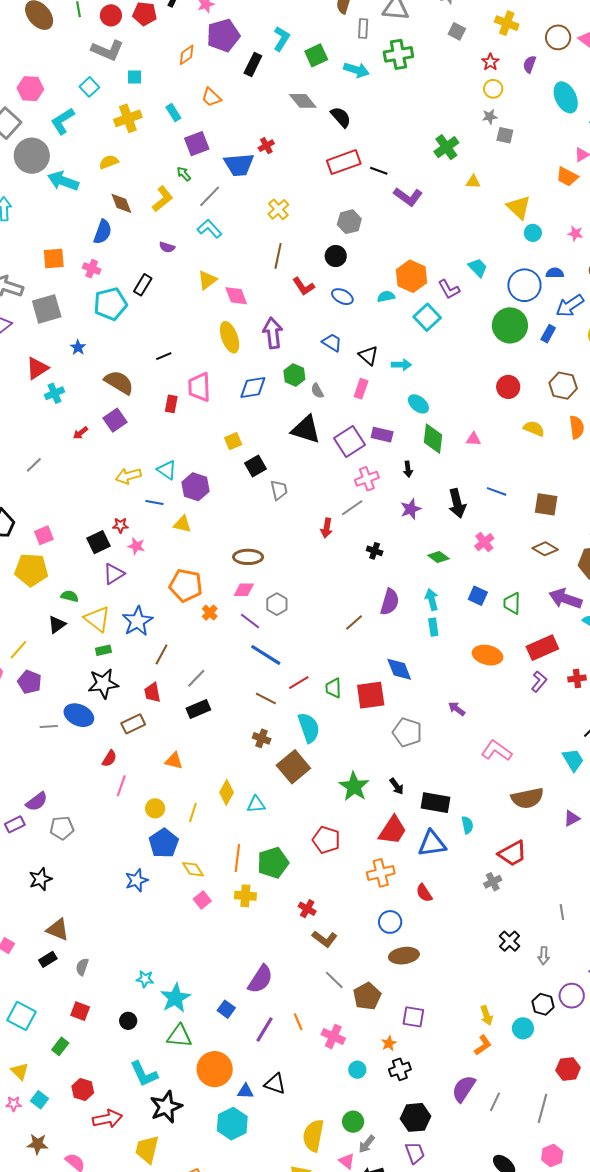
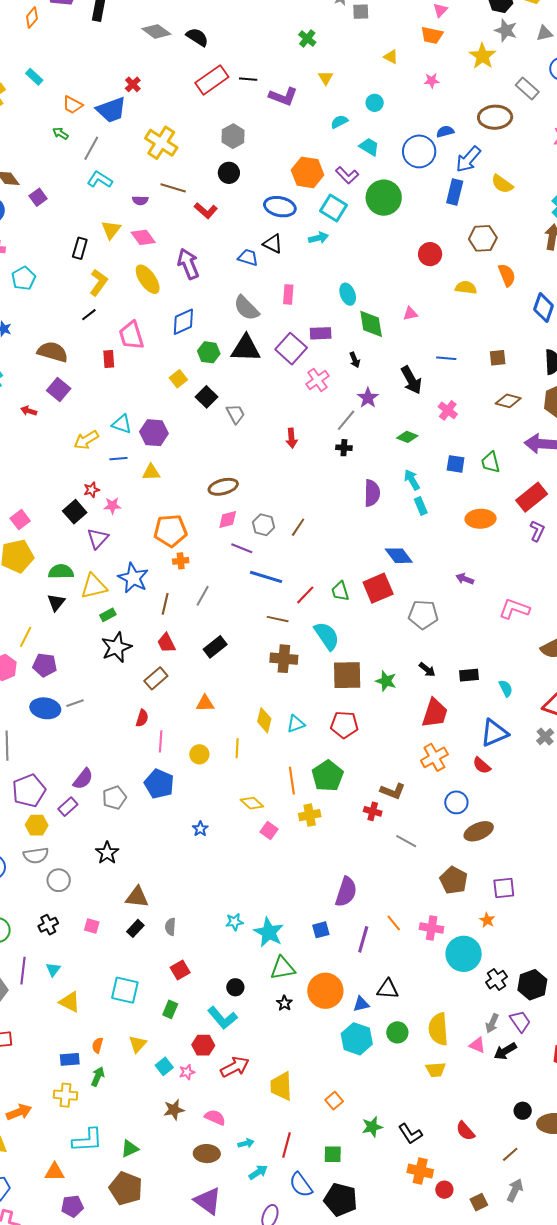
orange trapezoid: (211, 97) -> (73, 105), moved
purple square: (197, 144) -> (38, 197), moved, size x0.7
green cross: (446, 147) -> (307, 38), size x0.7
yellow triangle: (473, 182) -> (326, 78), moved, turned -49
yellow L-shape: (163, 199) -> (99, 282), moved
yellow triangle: (519, 207) -> (391, 57), moved, size x0.6
yellow cross: (278, 209) -> (161, 143), size x1.5
cyan circle: (533, 233) -> (375, 103), moved
pink star: (575, 234) -> (432, 81), moved
purple semicircle: (167, 247) -> (140, 200), moved
brown line: (278, 256) -> (173, 188), turned -70
black rectangle: (143, 285) -> (80, 248), moved
cyan semicircle: (386, 296) -> (339, 122), moved
blue ellipse: (342, 297) -> (280, 207), moved, size x1.4
cyan pentagon: (110, 304) -> (24, 278), size x0.7
green circle: (510, 325) -> (384, 198), moved
blue rectangle: (548, 334) -> (455, 192), size x1.4
black triangle: (368, 355) -> (273, 244), moved
cyan arrow: (401, 365) -> (318, 238), moved
green hexagon: (294, 375) -> (209, 352), moved
gray semicircle: (317, 391) -> (246, 308), size x1.8
cyan ellipse: (418, 404) -> (348, 294), turned 45
red arrow: (81, 433) -> (29, 411), turned 70
brown square: (546, 504) -> (498, 358), size x0.7
gray line: (352, 508) -> (346, 420), moved
green semicircle: (70, 596) -> (61, 572), size x1.4
orange cross: (210, 613) -> (181, 561), moved, turned -35
yellow triangle: (97, 619) -> (94, 586), turned -36
brown line: (354, 623) -> (298, 527), moved
gray line: (196, 678) -> (203, 596), moved
blue ellipse: (79, 715) -> (45, 708), moved
brown cross: (262, 738) -> (284, 659), size x1.5
brown square: (293, 767) -> (347, 675), moved, turned -36
green star: (354, 787) -> (386, 681), size x0.7
black rectangle: (436, 803) -> (469, 675), size x0.7
red pentagon: (326, 840) -> (344, 725), moved
blue pentagon: (164, 843) -> (159, 784), moved
blue triangle: (432, 844) -> (494, 733), moved
blue star: (136, 880) -> (200, 829), size x0.7
brown L-shape: (325, 939) -> (393, 791), moved
gray line: (334, 980) -> (406, 841), moved
blue square: (226, 1009) -> (321, 930), turned -36
red square: (80, 1011) -> (180, 970), turned -36
black circle: (128, 1021) -> (235, 987), moved
black cross: (400, 1069) -> (497, 980), moved
cyan circle: (357, 1070) -> (464, 954), size x2.0
yellow triangle: (20, 1071) -> (138, 1044), turned 42
cyan L-shape: (144, 1074) -> (223, 1018), moved
cyan square: (40, 1100) -> (164, 1066), turned 30
pink star: (14, 1104) -> (187, 1072), moved
black star: (166, 1107) -> (284, 1003), moved, size x0.5
green circle: (353, 1122) -> (397, 1032), moved
purple trapezoid: (415, 1153) -> (520, 1021), moved

